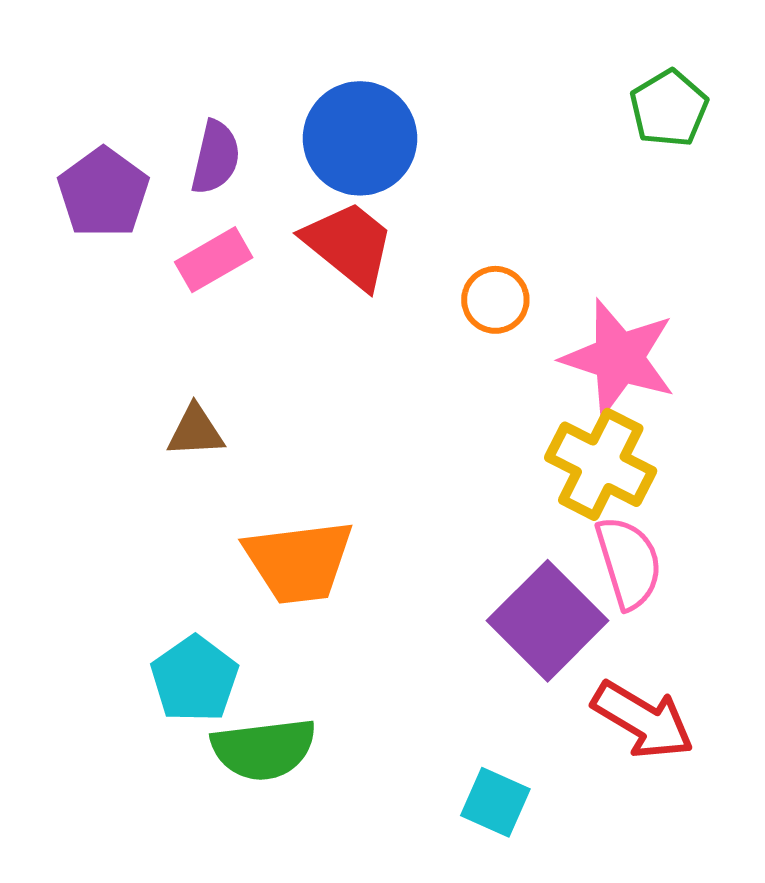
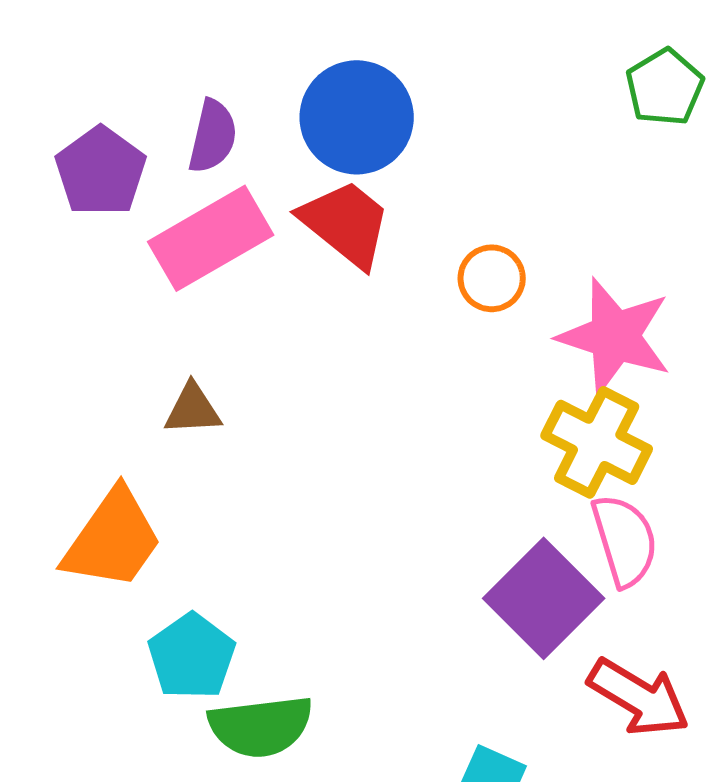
pink rectangle: (214, 260) -> (211, 238), size x1.6
orange trapezoid: (299, 562) -> (113, 539), moved, turned -48

